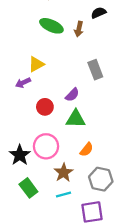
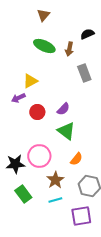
gray rectangle: (95, 70) -> (84, 73), moved
red circle: (45, 107) -> (37, 112), moved
green triangle: (76, 119) -> (66, 131), turned 36
black star: (20, 155) -> (15, 164), turned 30

